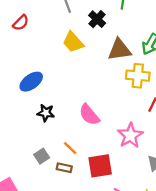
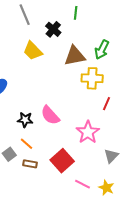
black star: (46, 113) -> (25, 120), moved
orange line: (70, 148) -> (26, 144), moved
red square: (100, 166) -> (62, 161), turned -30

